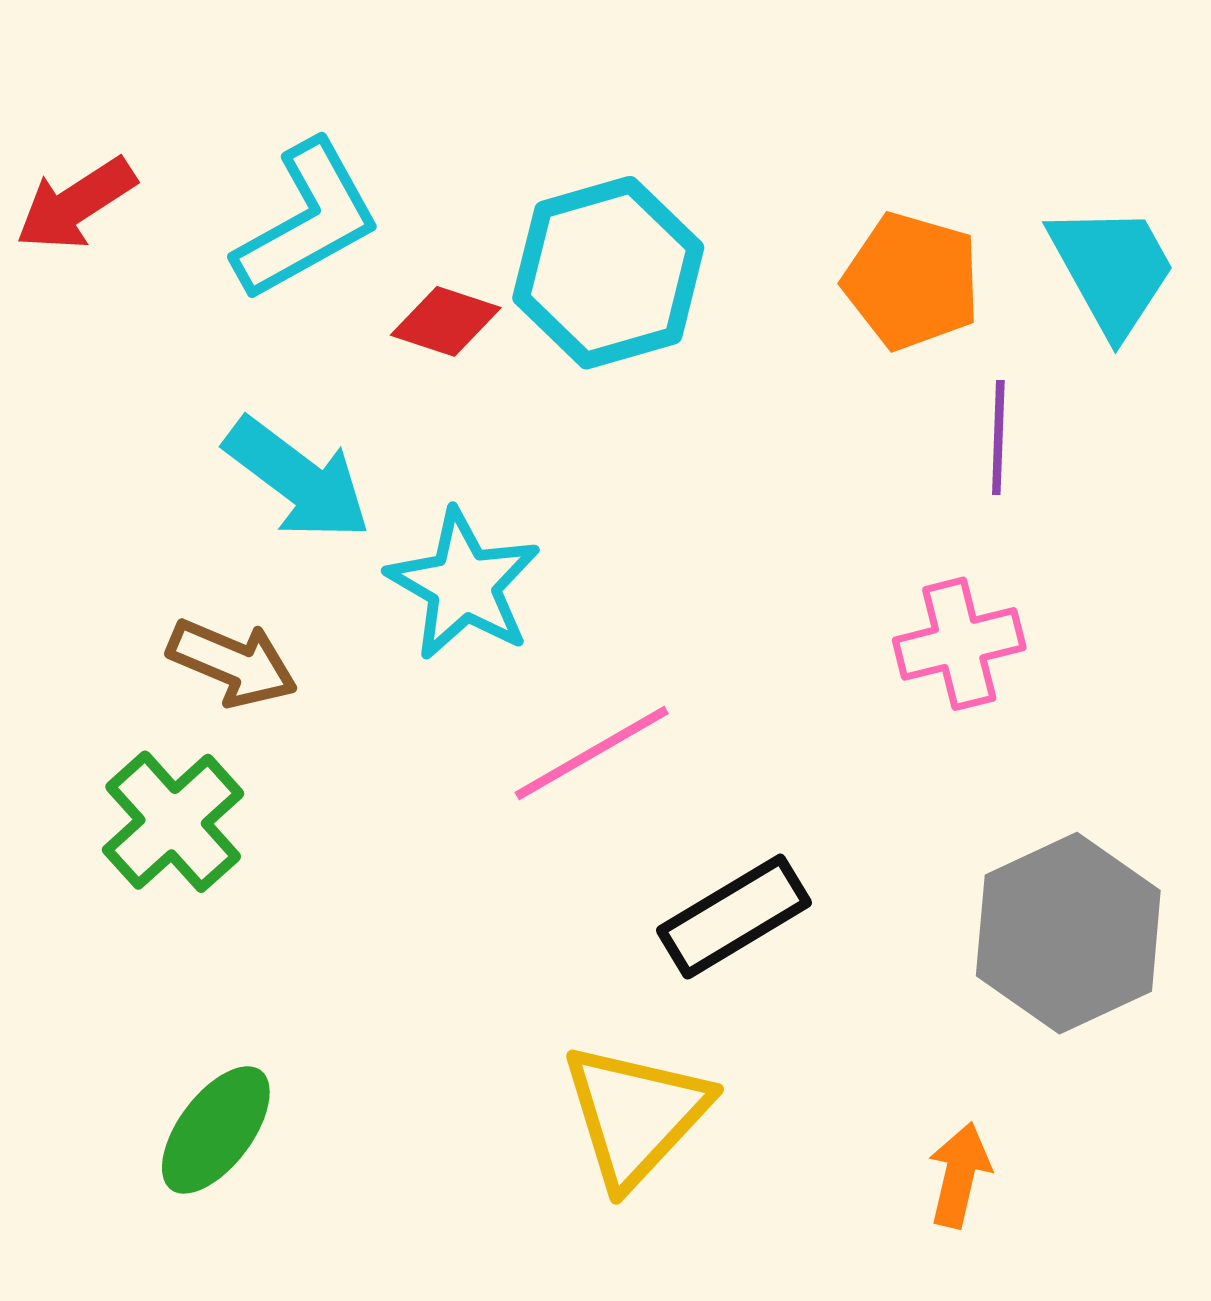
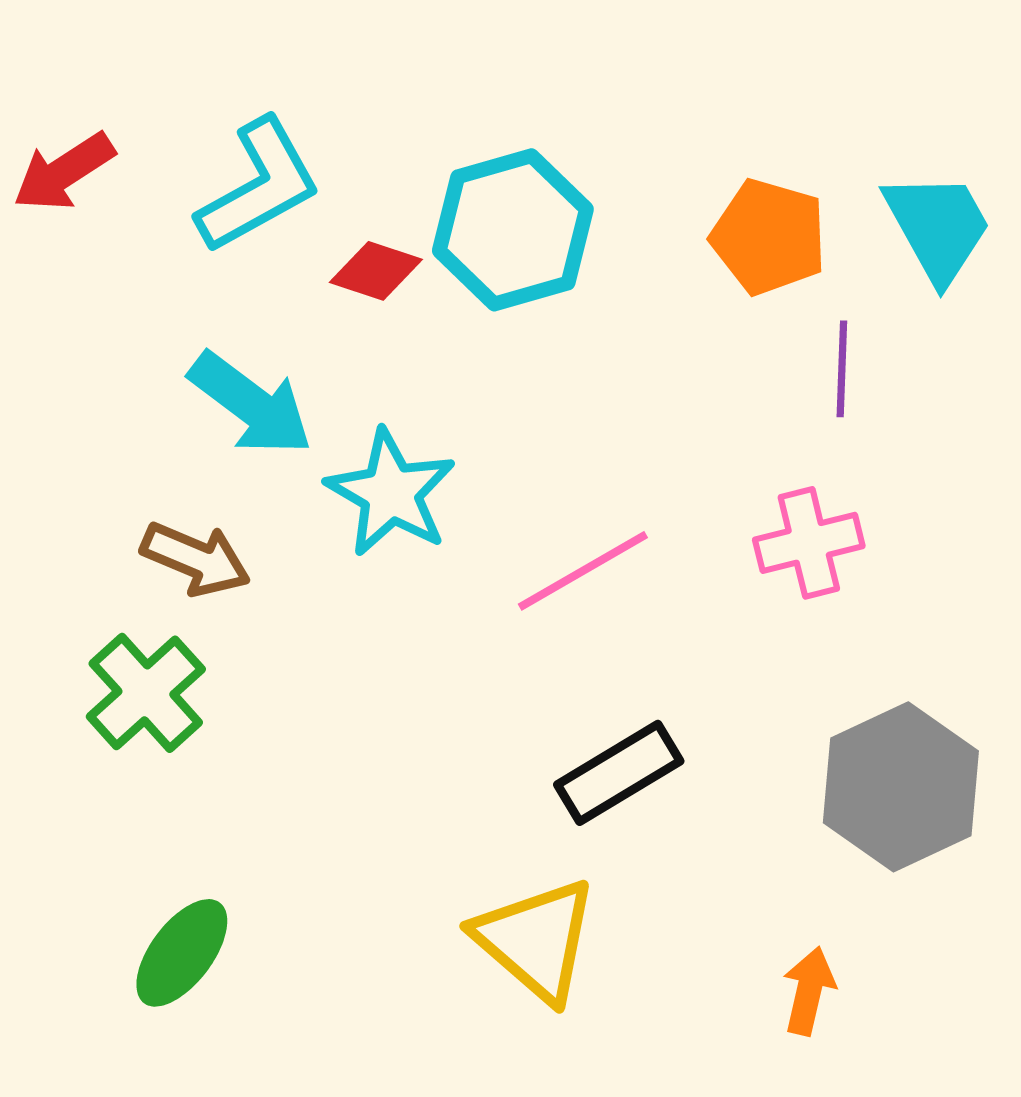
pink line: (592, 753) -> (583, 571), moved
yellow triangle: (636, 1115) -> (536, 940), turned -32

